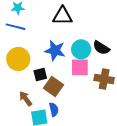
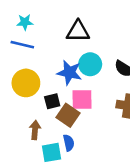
cyan circle: (81, 49) -> (90, 64), moved
pink square: (80, 67) -> (82, 100), moved
brown arrow: (26, 99) -> (35, 130), turned 42

